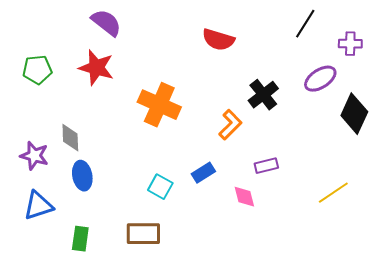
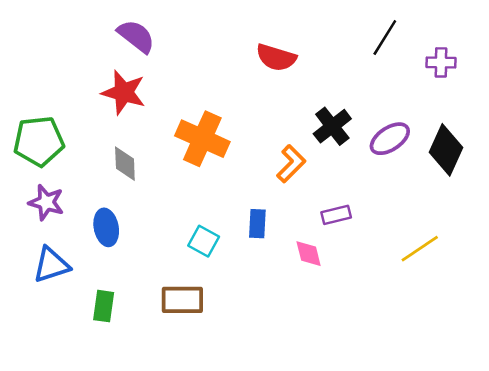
green pentagon: (37, 70) -> (39, 141), moved, size x1.4
purple ellipse: (320, 79) -> (390, 139), moved
gray diamond: (70, 138) -> (125, 164), moved
blue rectangle: (203, 173) -> (257, 224), turned -55

